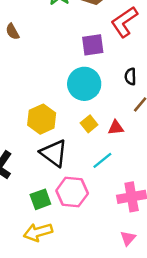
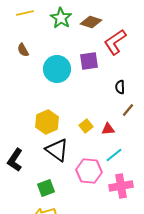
cyan circle: (84, 84) -> (57, 69), moved
cyan line: (102, 160) -> (114, 155), moved
pink hexagon: (72, 192) -> (89, 171), moved

